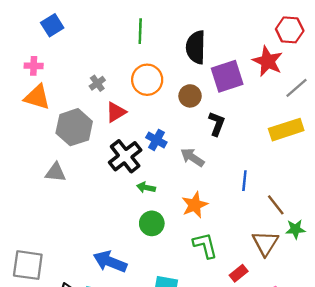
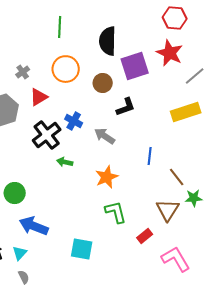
red hexagon: (290, 30) -> (175, 18), moved
black L-shape: (217, 124) -> (126, 107), turned 50
green circle: (152, 223) -> (15, 193), moved

